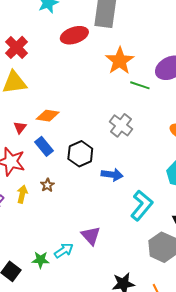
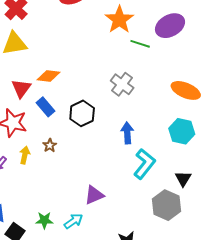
red triangle: (20, 127) -> (21, 88), size x1.5
blue arrow: (112, 175) -> (127, 133), moved, turned -100
purple triangle: (91, 236) -> (94, 195), turned 50
cyan arrow: (64, 250) -> (73, 221), moved

